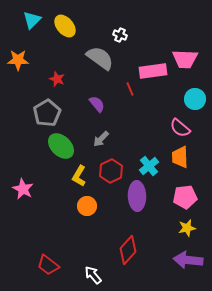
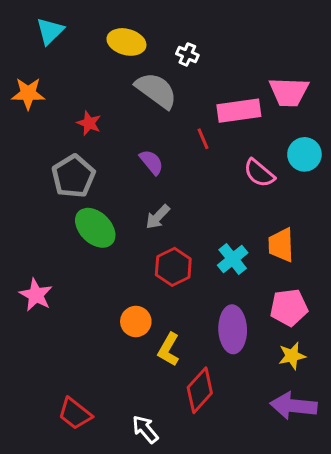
yellow ellipse: (65, 26) -> (126, 42), moved, turned -35
pink semicircle: (180, 128) -> (259, 173), moved
yellow L-shape: (79, 176) -> (169, 350), moved
purple ellipse: (137, 196) -> (233, 329), moved

